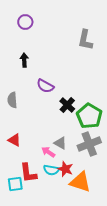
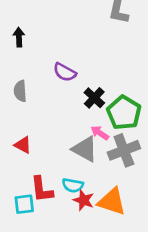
black arrow: (24, 60) -> (19, 37), moved
gray triangle: (60, 143) -> (85, 149), size x1.5
pink arrow: (48, 152) -> (100, 133), moved
red star: (65, 169) -> (84, 200), moved

